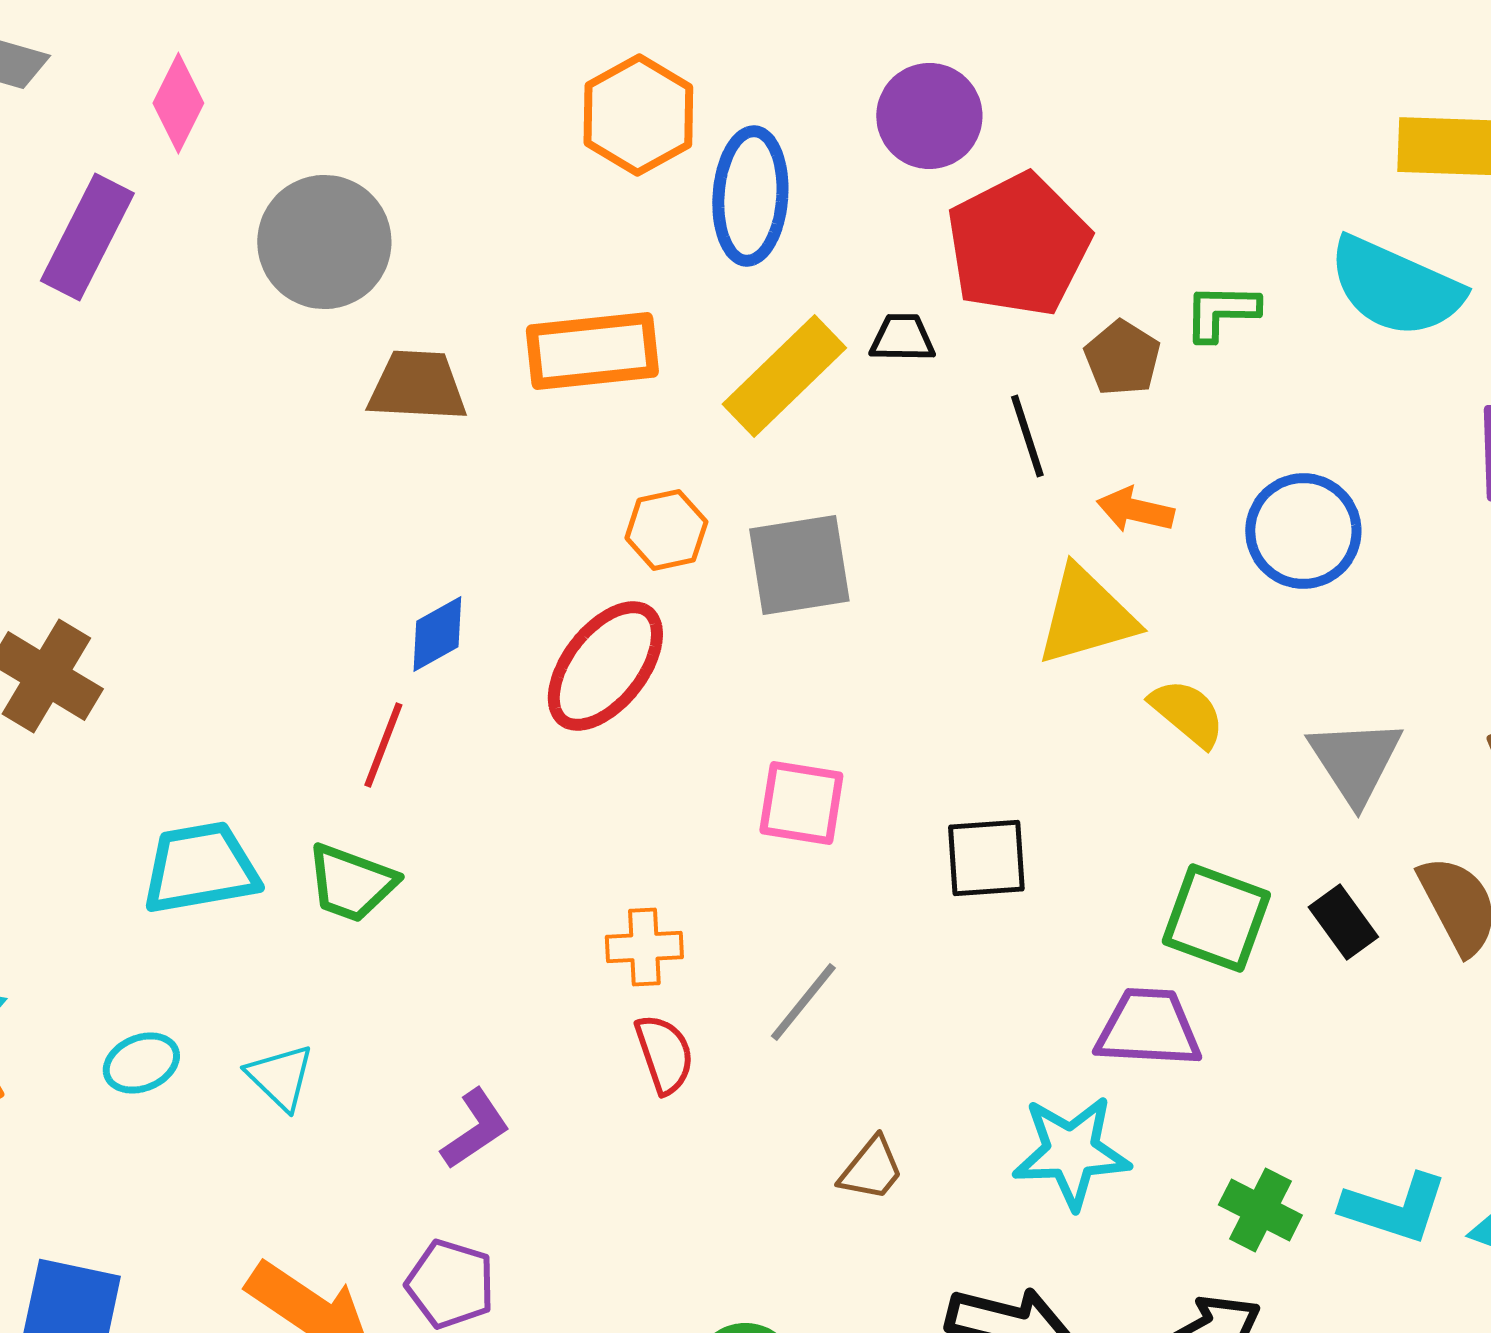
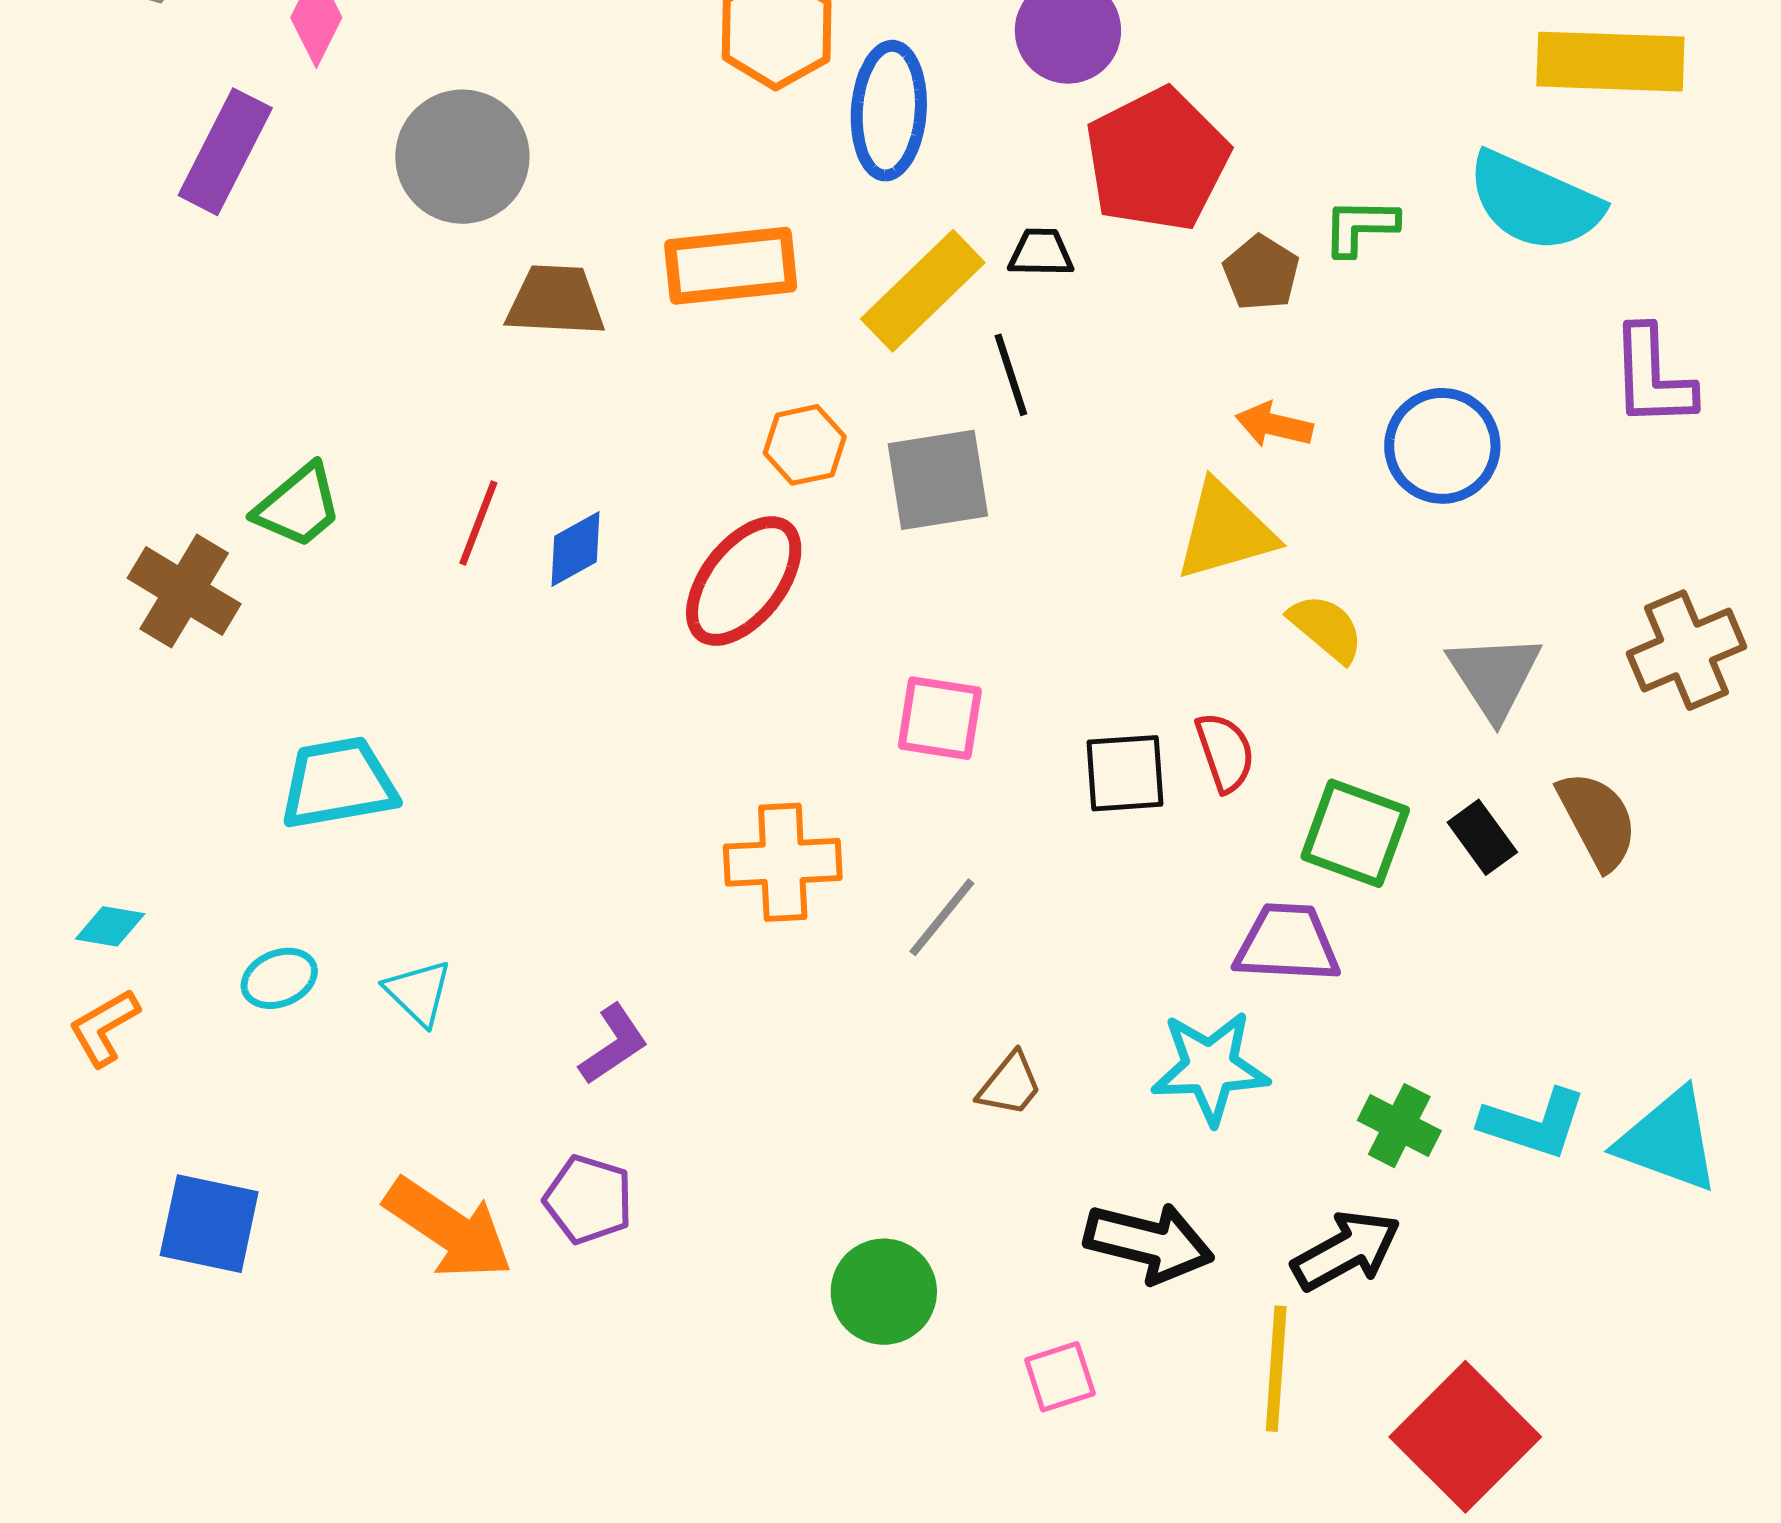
black line: (1027, 436) -> (1011, 375), moved
red line: (383, 745) -> (478, 523), moved
green trapezoid: (351, 883) -> (298, 506), moved, turned -60
orange cross: (644, 947) -> (783, 862), size x1.5
red semicircle: (664, 1054) -> (1225, 752), moved

